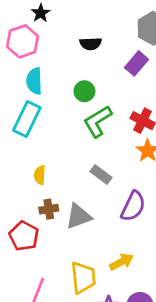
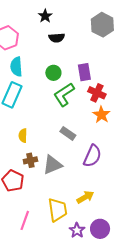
black star: (41, 13) -> (45, 16), moved
purple rectangle: (137, 63) -> (84, 72), moved, turned -48

